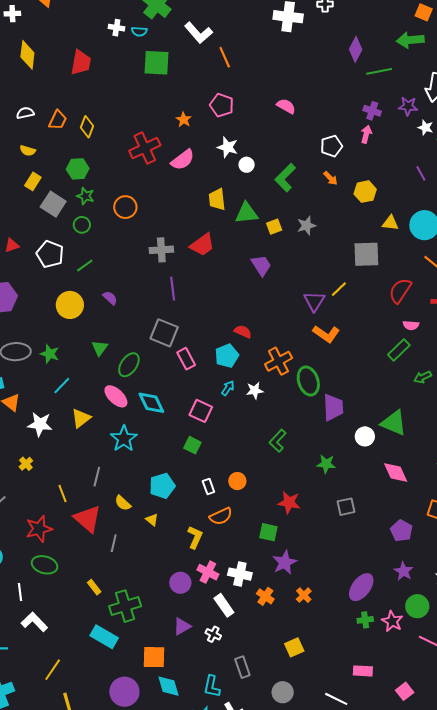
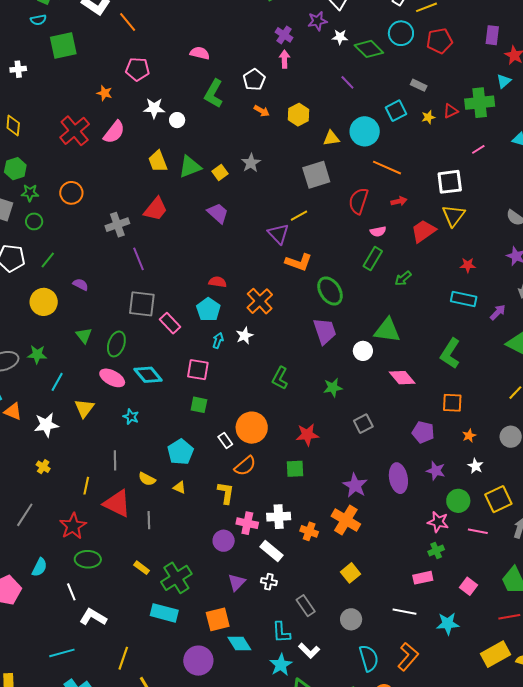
white cross: (116, 28) -> (18, 69), moved
purple cross: (372, 111) -> (284, 35), turned 30
green L-shape: (285, 178) -> (214, 94), moved
yellow line: (339, 289) -> (299, 216), turned 30
green ellipse: (308, 381) -> (330, 291), moved
cyan star: (124, 439) -> (131, 417), size x0.6
orange circle: (237, 481) -> (252, 428), size x1.8
yellow line: (62, 493) -> (86, 486), turned 48
purple star: (285, 562) -> (355, 485), moved
purple ellipse: (361, 587) -> (398, 478), moved, turned -32
orange cross: (304, 595) -> (346, 520), size x1.8
green cross: (365, 620) -> (436, 550), moved

